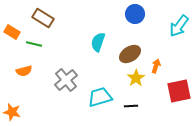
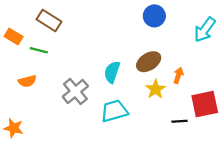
cyan semicircle: (98, 42) -> (112, 72), moved
black line: (131, 106) -> (180, 121), moved

